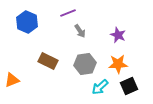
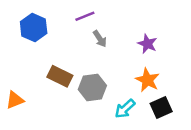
gray hexagon: (85, 64) -> (92, 88), moved
orange star: (118, 64) -> (147, 80), turned 30

